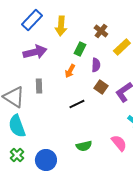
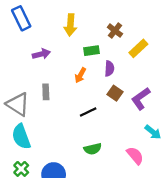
blue rectangle: (32, 20) -> (21, 18), moved, turned -70
green rectangle: (80, 49) -> (92, 51), turned 56
purple arrow: (35, 52) -> (41, 54), size x0.7
green semicircle: (84, 146) -> (93, 149), moved

